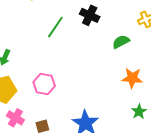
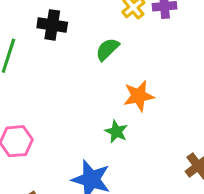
green star: (139, 112) -> (116, 132), moved

